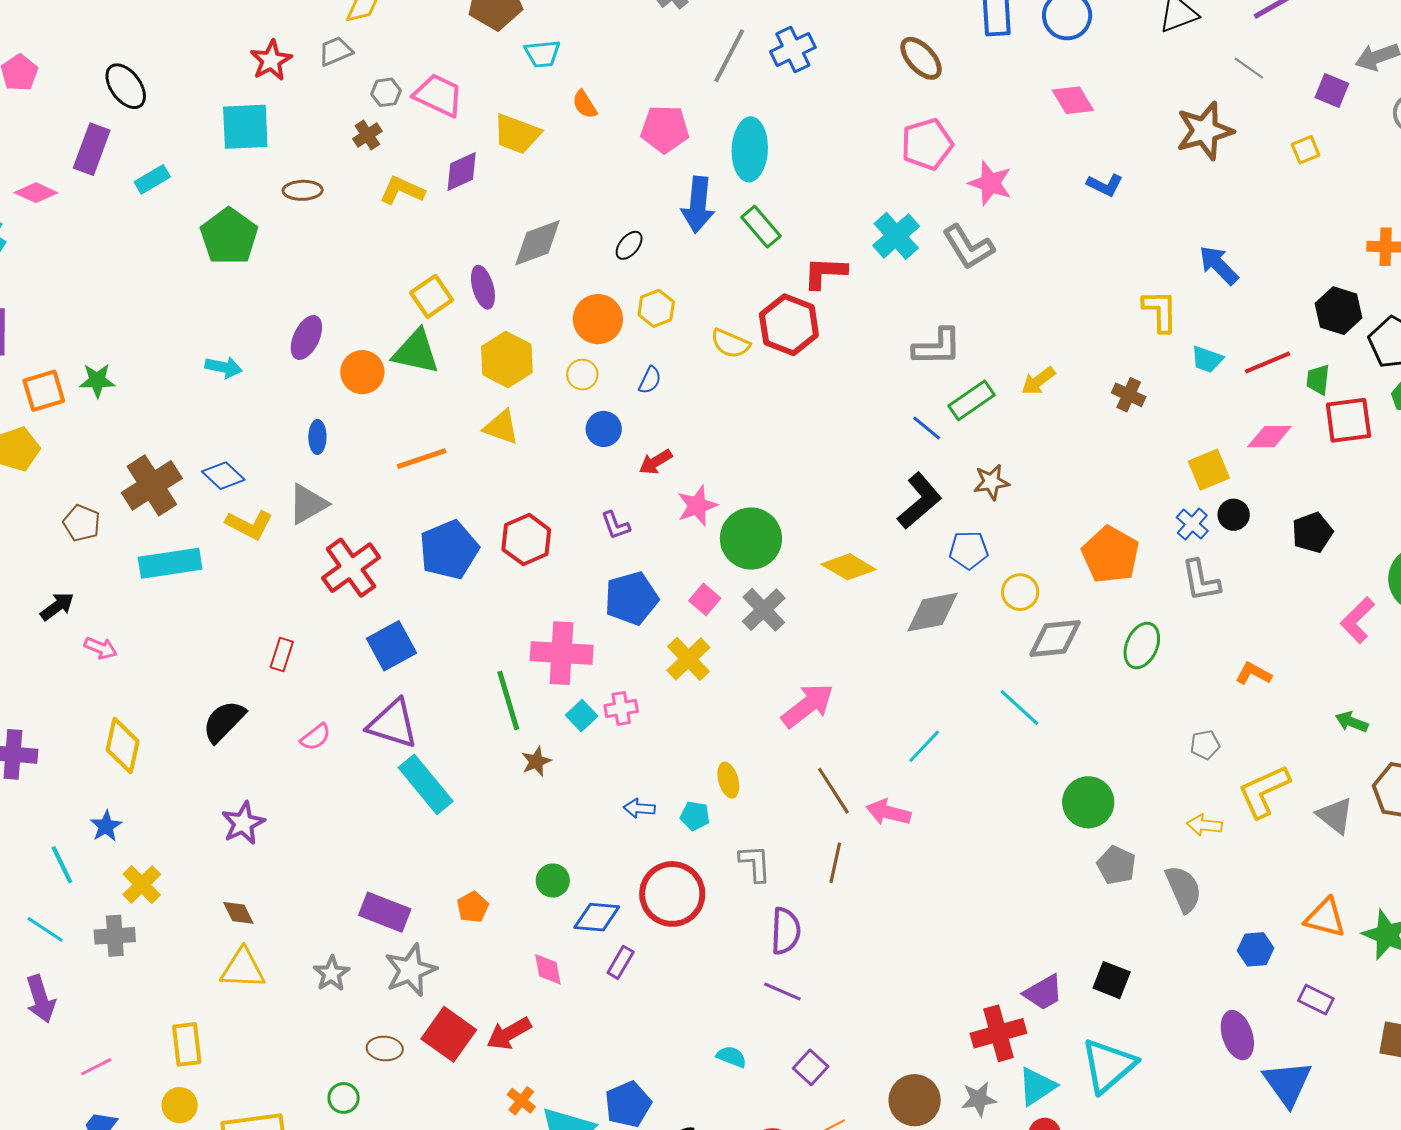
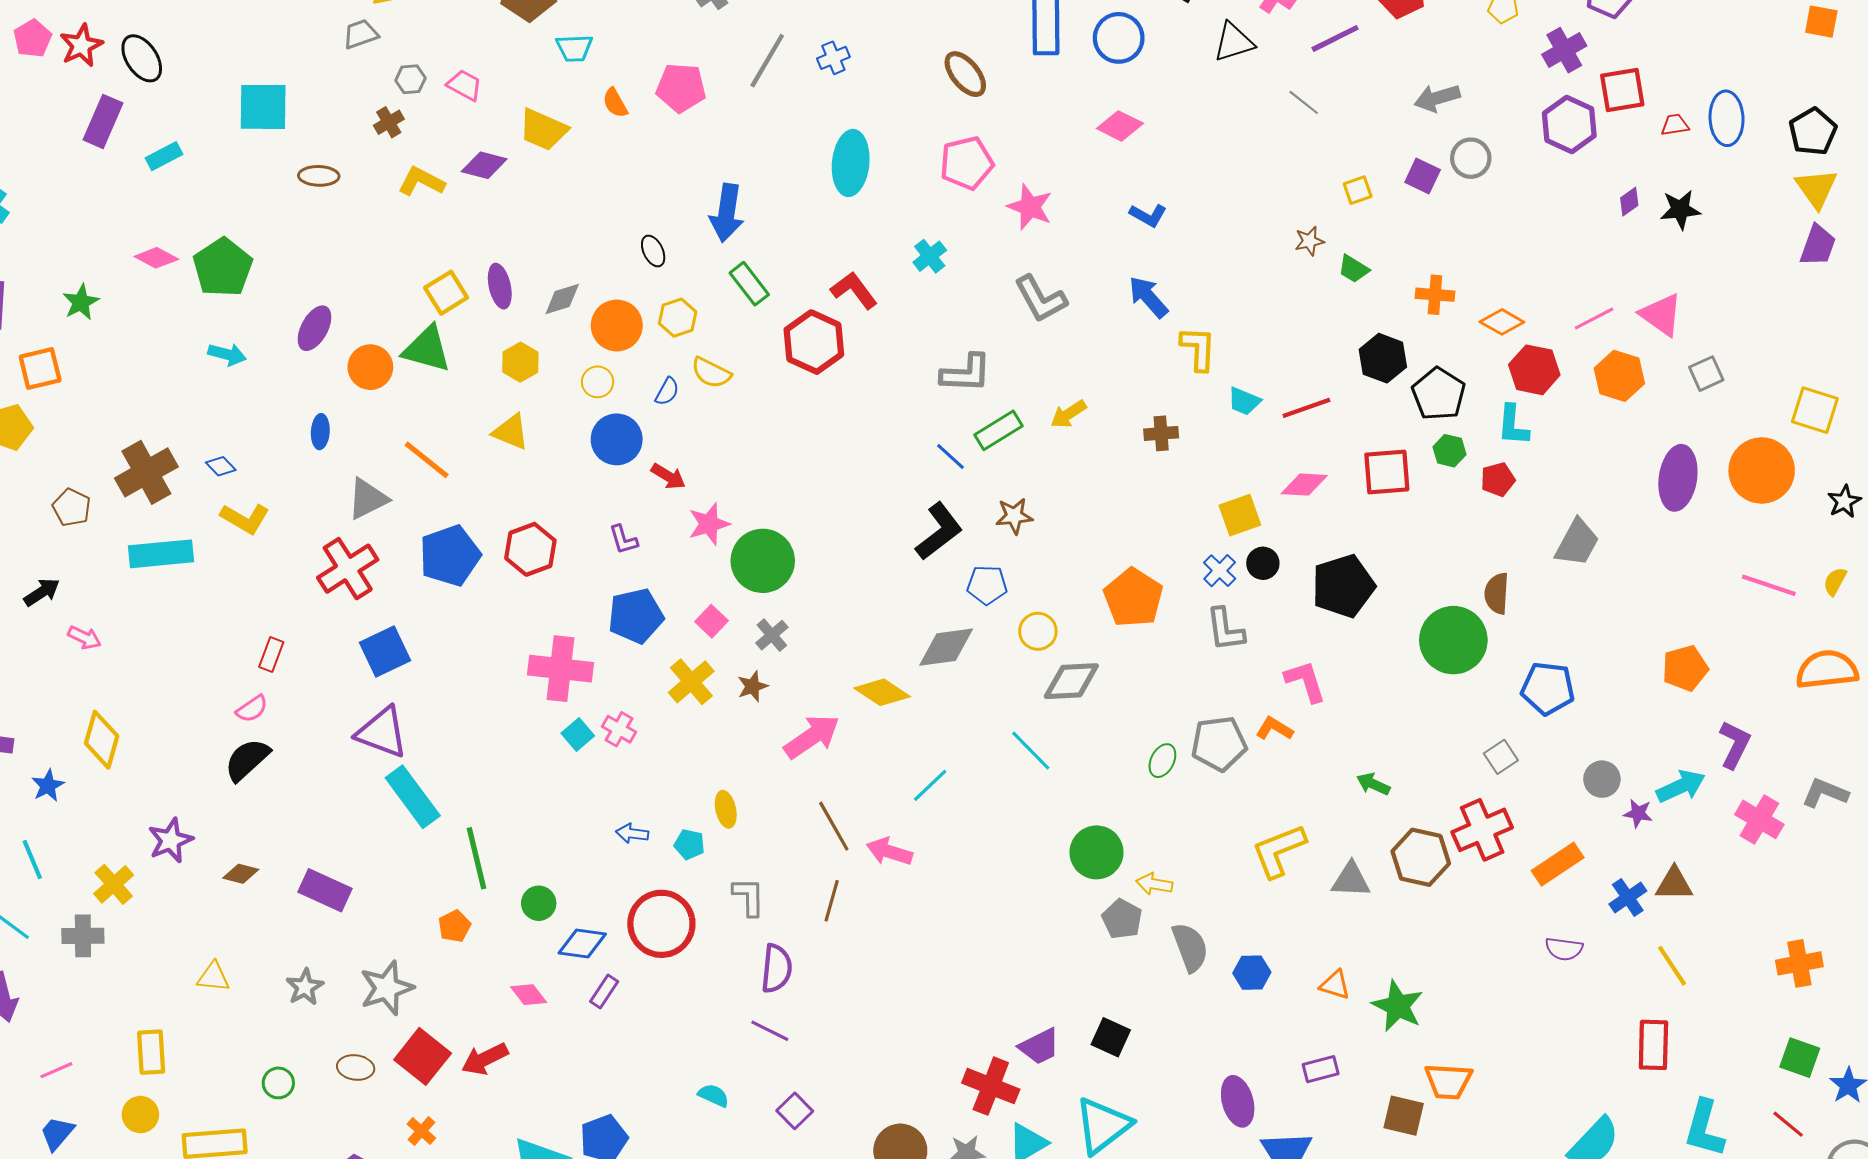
blue cross: (793, 50) -> (833, 58), size x0.7
red star: (271, 60) -> (81, 45), moved
purple square: (1332, 90) -> (1423, 176), moved
pink trapezoid: (438, 95) -> (464, 85), size x0.7
pink diamond: (1073, 100) -> (1120, 126), turned -36
pink pentagon: (665, 129) -> (681, 88), moved
brown star: (1205, 131) -> (1309, 241), moved, size x0.5
cyan ellipse: (750, 149) -> (851, 163), moved
purple diamond: (462, 172) -> (484, 165), turned 36
pink diamond: (36, 193) -> (156, 258), moved
green rectangle: (761, 227) -> (749, 284), moved
green pentagon: (229, 236) -> (223, 267), moved
cyan cross: (896, 236) -> (930, 256), size x0.7
gray diamond: (538, 243) -> (562, 299), moved, size x0.7
black ellipse: (629, 245) -> (653, 251), turned -68
gray L-shape: (968, 247) -> (1041, 299), moved
blue arrow: (1219, 265) -> (1148, 297), moved
red L-shape: (825, 273) -> (854, 290), turned 48
yellow semicircle: (730, 344) -> (711, 373), moved
yellow hexagon: (507, 360) -> (520, 362), size x0.7
green star: (97, 380) -> (81, 302), moved, turned -30
green trapezoid: (1318, 380) -> (1354, 269), moved, turned -68
brown cross: (1129, 395) -> (1161, 433), turned -32
blue circle: (604, 429) -> (617, 439), size x1.4
orange line: (422, 459) -> (427, 460), turned 54
red arrow: (656, 462) -> (668, 476), turned -120
blue diamond: (223, 476) -> (221, 466), size x0.7
gray triangle: (308, 504) -> (368, 499), moved
black pentagon: (1312, 532) -> (1343, 586), size x1.5
yellow diamond: (849, 567) -> (882, 692), moved
gray cross: (764, 610) -> (772, 635), size x0.7
pink L-shape: (1357, 620) -> (1305, 681), moved, turned 114
green ellipse: (1142, 646) -> (1162, 761), moved, size x0.7
green line: (508, 700) -> (476, 858), moved
pink cross: (621, 708) -> (619, 729), turned 36
black semicircle: (224, 721) -> (247, 760), moved
pink semicircle: (315, 737) -> (252, 709), moved
gray pentagon: (1205, 745) -> (1219, 744), moved, size x1.8
brown star: (536, 761) -> (753, 686), moved
gray triangle: (1335, 816) -> (1351, 880), turned -39
purple star: (243, 823) -> (170, 840), moved
yellow arrow: (1204, 825) -> (1154, 884), moved
blue star: (106, 826) -> (48, 786), moved
purple rectangle: (385, 912) -> (325, 890), moved
brown diamond: (238, 913) -> (241, 874), moved, turned -52
orange triangle: (1325, 918) -> (1335, 985), size x0.7
blue hexagon: (1256, 949) -> (1252, 973), moved
yellow triangle: (243, 969) -> (213, 977), size x0.7
pink diamond: (548, 969) -> (529, 995), turned -30
purple rectangle: (1316, 1000) -> (1321, 1069), turned -44
red cross: (998, 1033) -> (991, 1086), turned 34
green circle: (344, 1098) -> (278, 1083), moved
orange cross: (521, 1101) -> (421, 1131), moved

